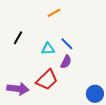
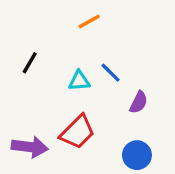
purple semicircle: (66, 62) -> (139, 102), moved
blue circle: (95, 94) -> (137, 155), moved

